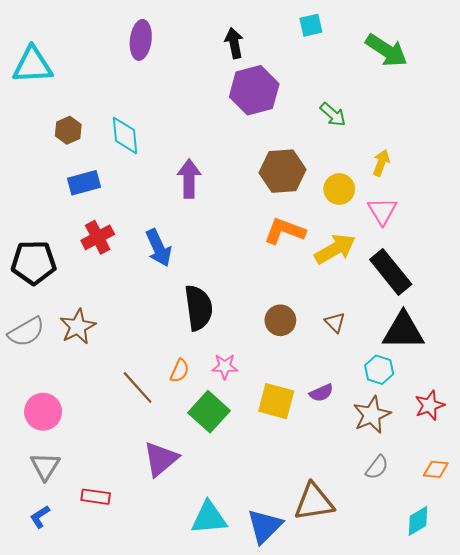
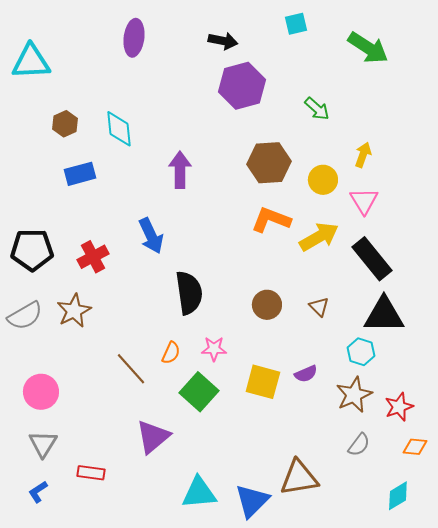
black arrow: (234, 43) -> (223, 41), turned 112
red cross: (98, 237) -> (93, 257), moved
red star: (430, 405) -> (399, 407), moved

